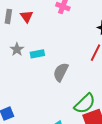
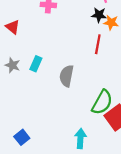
cyan rectangle: (37, 54) -> (36, 64), turned -40

